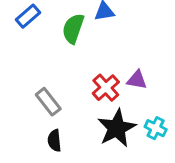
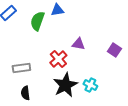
purple triangle: (137, 80) -> (78, 44), moved
gray rectangle: (48, 102) -> (21, 68), turned -60

